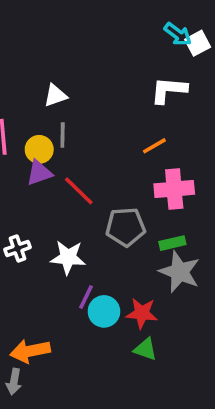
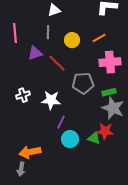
white triangle: (55, 95) -> (54, 10), moved
yellow circle: (39, 149) -> (72, 40), moved
cyan circle: (104, 311) -> (70, 139), moved
red star: (142, 313) -> (105, 131), moved
green triangle: (145, 349) -> (94, 138), moved

